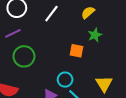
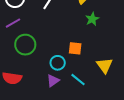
orange square: (76, 51) -> (75, 48), moved
cyan circle: (65, 80) -> (58, 63), moved

